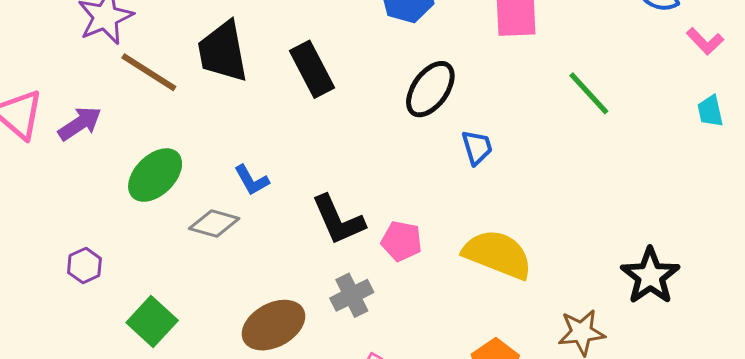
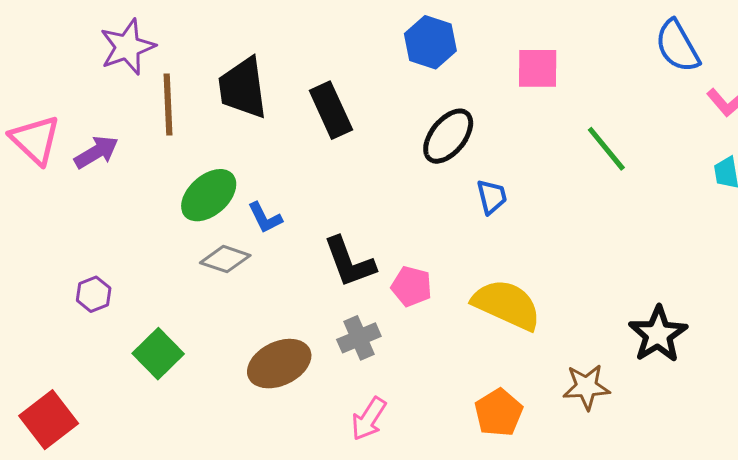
brown line: (149, 72) -> (168, 105), turned 52
green ellipse: (155, 175) -> (209, 195), moved

